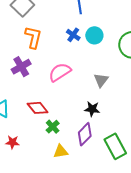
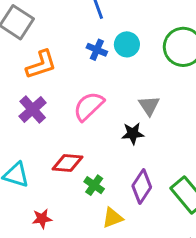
orange L-shape: (33, 37) -> (41, 65), turned 70
red diamond: (38, 108) -> (67, 163), turned -35
black star: (92, 109) -> (133, 134), moved

